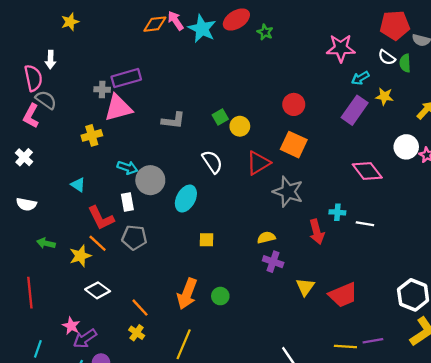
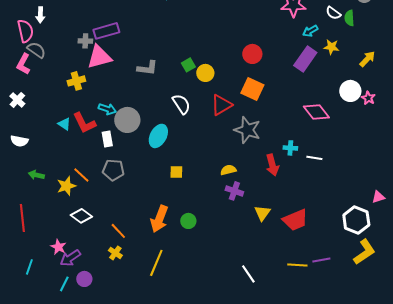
red L-shape: (101, 218) -> (84, 123), moved

